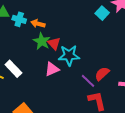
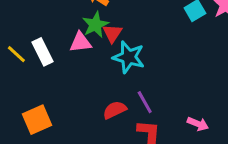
pink triangle: (52, 69) -> (81, 42), moved
red semicircle: (102, 74) -> (115, 110), moved

